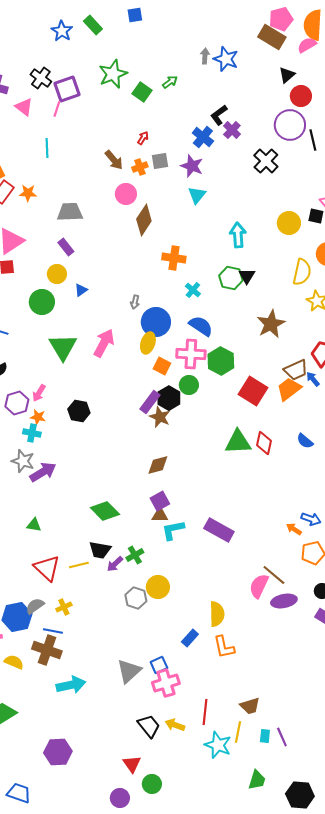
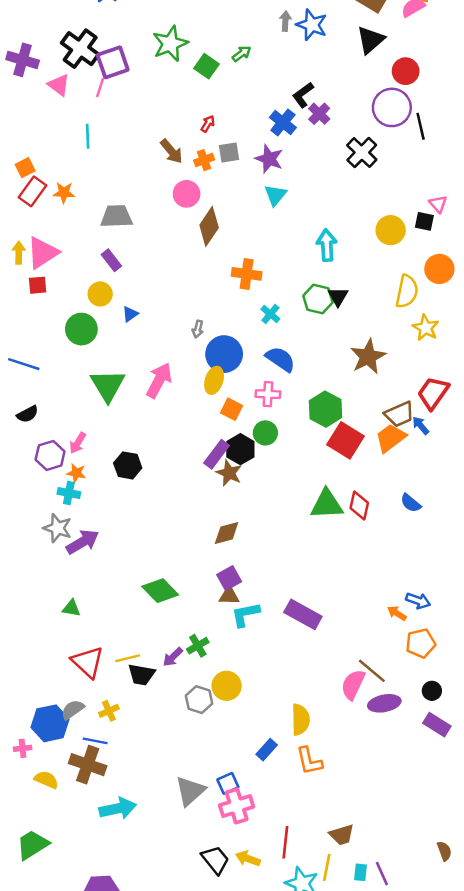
black triangle: (287, 75) -> (371, 40), moved, size x1.4
black cross: (41, 78) -> (80, 49), size x1.4
pink cross: (191, 354) -> (268, 394), size x0.7
green hexagon: (221, 361) -> (325, 409), moved
black trapezoid: (100, 550) -> (141, 675), moved

